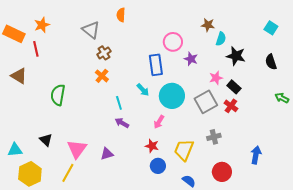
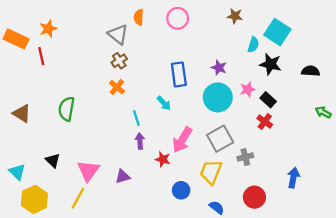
brown star: (208, 25) -> (235, 16), moved
cyan square: (271, 28) -> (277, 32), moved, size x1.6
gray triangle: (91, 30) -> (118, 34), moved
pink circle: (173, 42) -> (178, 18), moved
black semicircle: (271, 62) -> (311, 71), turned 112
brown triangle: (19, 76) -> (22, 113), moved
cyan circle: (172, 96) -> (218, 97), moved
gray square: (206, 102) -> (220, 139), moved
pink arrow: (159, 122) -> (182, 140), size x1.6
purple arrow: (122, 123) -> (140, 141), turned 56
red star: (152, 146) -> (163, 159), moved
cyan triangle: (15, 150) -> (17, 172), turned 49

